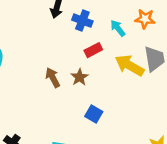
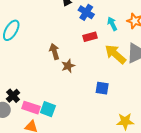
brown star: (80, 77) -> (68, 66), moved
blue square: (94, 114) -> (102, 88), moved, turned -32

